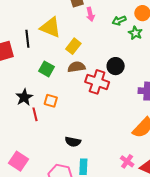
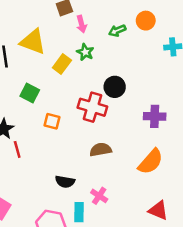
green star: (135, 33) -> (85, 52), moved
brown semicircle: (76, 67) -> (101, 150), moved
orange square: (51, 101) -> (52, 121), moved
pink cross: (127, 161) -> (99, 196), moved

